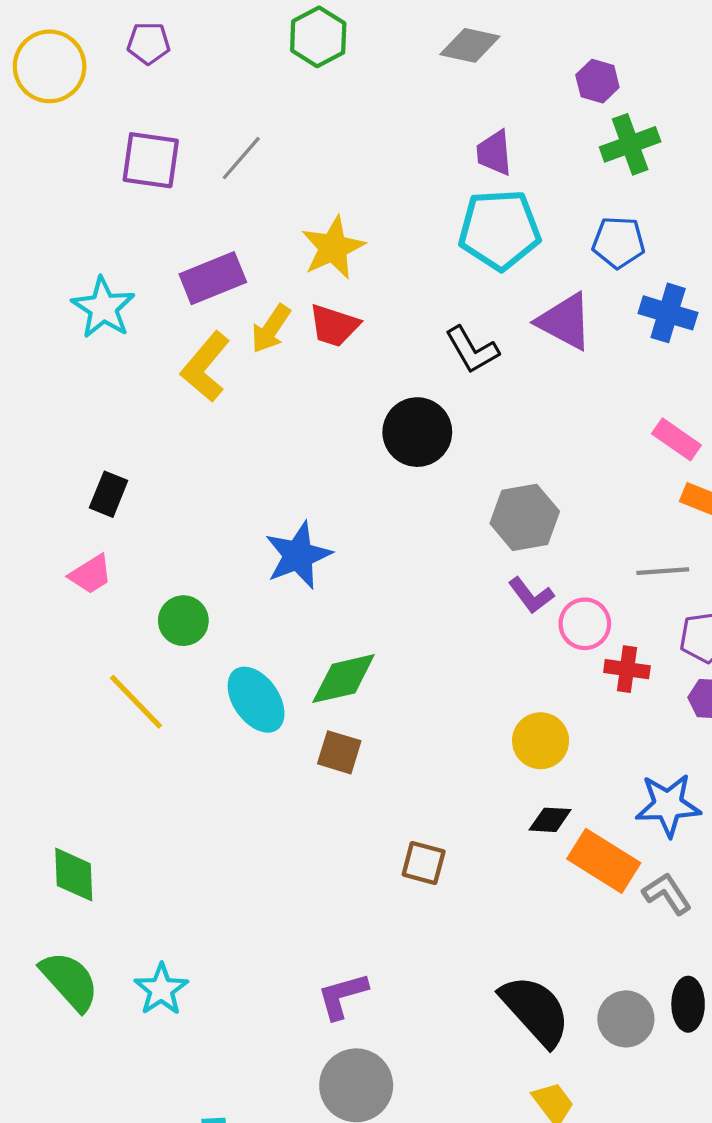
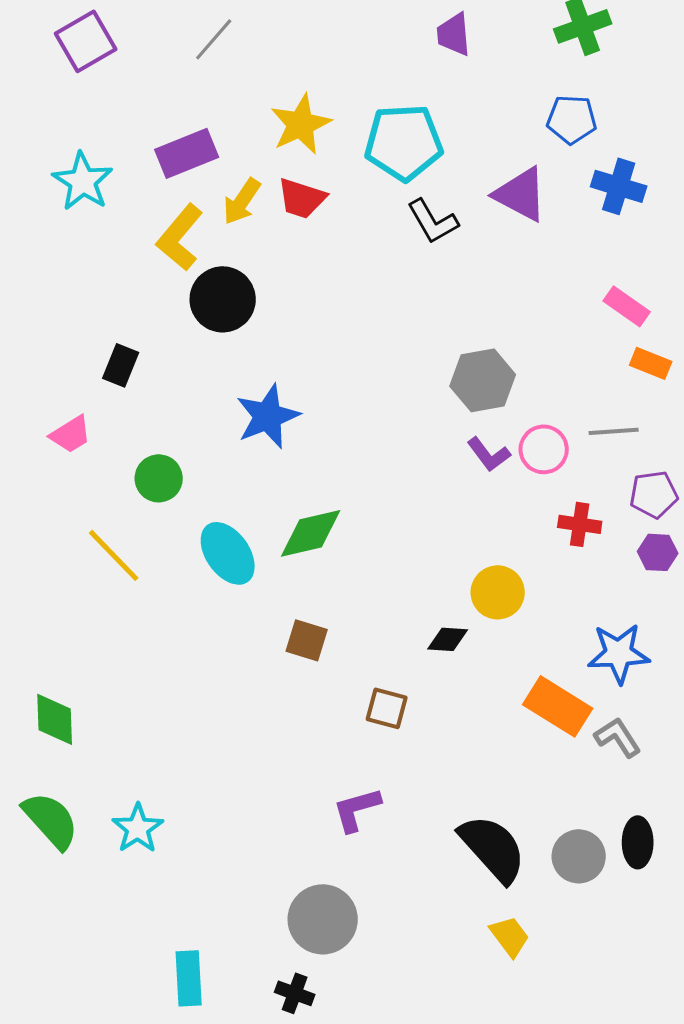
purple square: (151, 160) -> (86, 41), moved, turned -38
cyan pentagon: (499, 230) -> (404, 142), moved
black circle: (417, 432) -> (223, 299), moved
black rectangle: (109, 494) -> (121, 365), moved
pink circle: (585, 624) -> (544, 449), moved
brown square: (339, 752) -> (307, 640), moved
black diamond: (550, 820) -> (448, 639), moved
purple L-shape: (342, 996) -> (357, 809), moved

